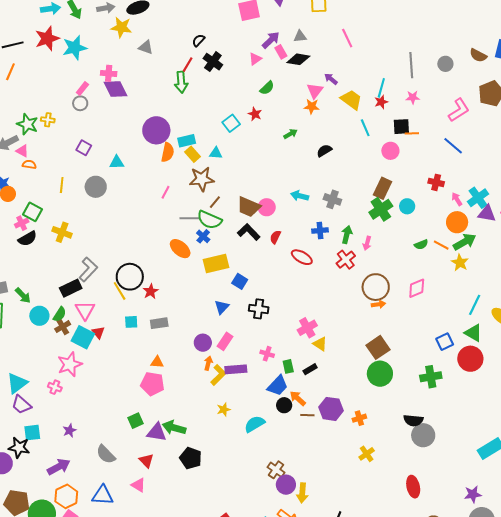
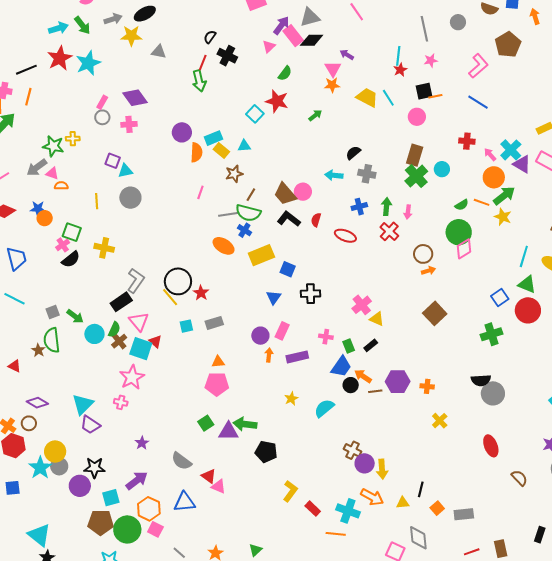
gray triangle: (300, 36) -> (310, 17), size x1.5
pink rectangle: (281, 52) -> (293, 36), size x1.5
pink cross: (109, 73) -> (129, 124), moved
yellow trapezoid: (351, 100) -> (367, 97), moved
red star: (255, 114) -> (277, 101), size x1.6
purple circle: (156, 130) -> (182, 132), size x0.7
black semicircle: (324, 151) -> (353, 153), moved
cyan triangle: (117, 162) -> (125, 171), moved
brown star: (202, 179) -> (234, 174), size x0.7
brown trapezoid: (249, 207) -> (285, 194), turned 35
purple triangle: (487, 214) -> (522, 164), turned 30
brown circle: (376, 287) -> (423, 254), size x0.7
green circle: (380, 374) -> (459, 232), moved
yellow L-shape: (218, 375) -> (290, 491), moved
orange cross: (359, 418) -> (427, 386), turned 32
cyan square: (32, 433) -> (111, 498), moved
red triangle: (146, 461) -> (209, 476), moved

